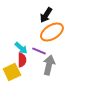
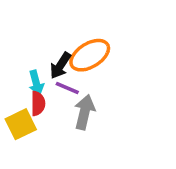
black arrow: (46, 15) -> (60, 66), moved
cyan arrow: (21, 48) -> (36, 83), turned 32

